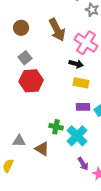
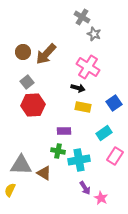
brown arrow: (57, 30) -> (46, 54), moved, turned 70
purple rectangle: (83, 107) -> (64, 131), moved
cyan cross: (77, 136) -> (79, 160), turned 35
gray triangle: (19, 141) -> (21, 165), size x1.6

